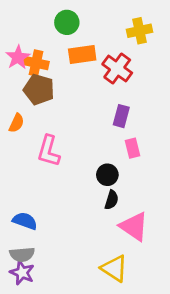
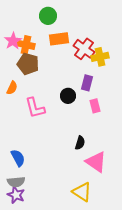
yellow cross: (140, 31) -> (100, 57), moved
pink L-shape: (49, 151) -> (35, 108), turned -30
black circle: (107, 175) -> (68, 96), moved
blue semicircle: (25, 221) -> (18, 158), turned 42

